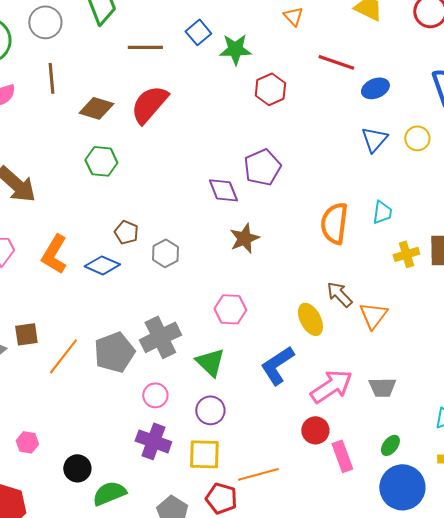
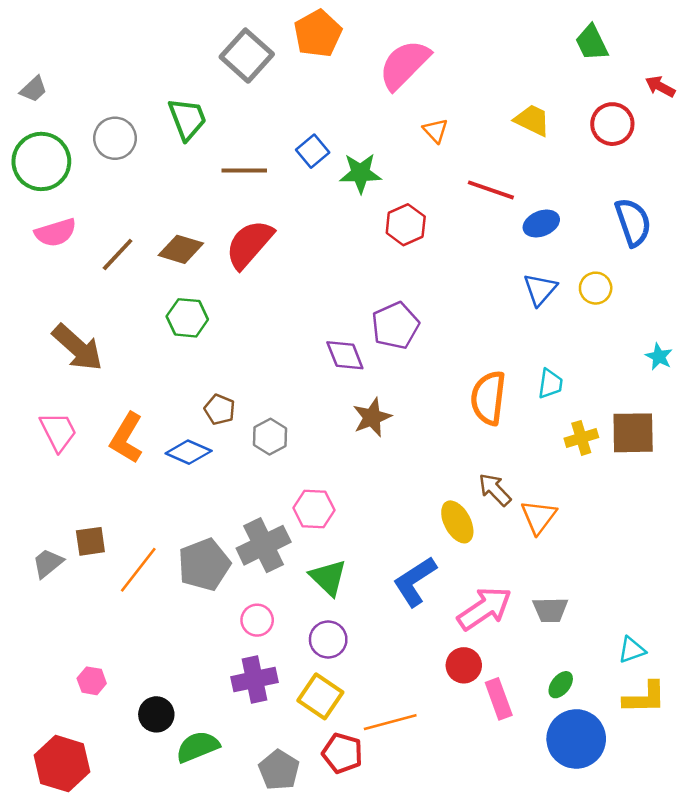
brown line: (51, 78) -> (118, 255), moved, turned 48
pink hexagon: (230, 309) -> (314, 509), moved
purple cross: (153, 441) -> (254, 680), turned -32
yellow square: (204, 454) -> (320, 696), turned 32

